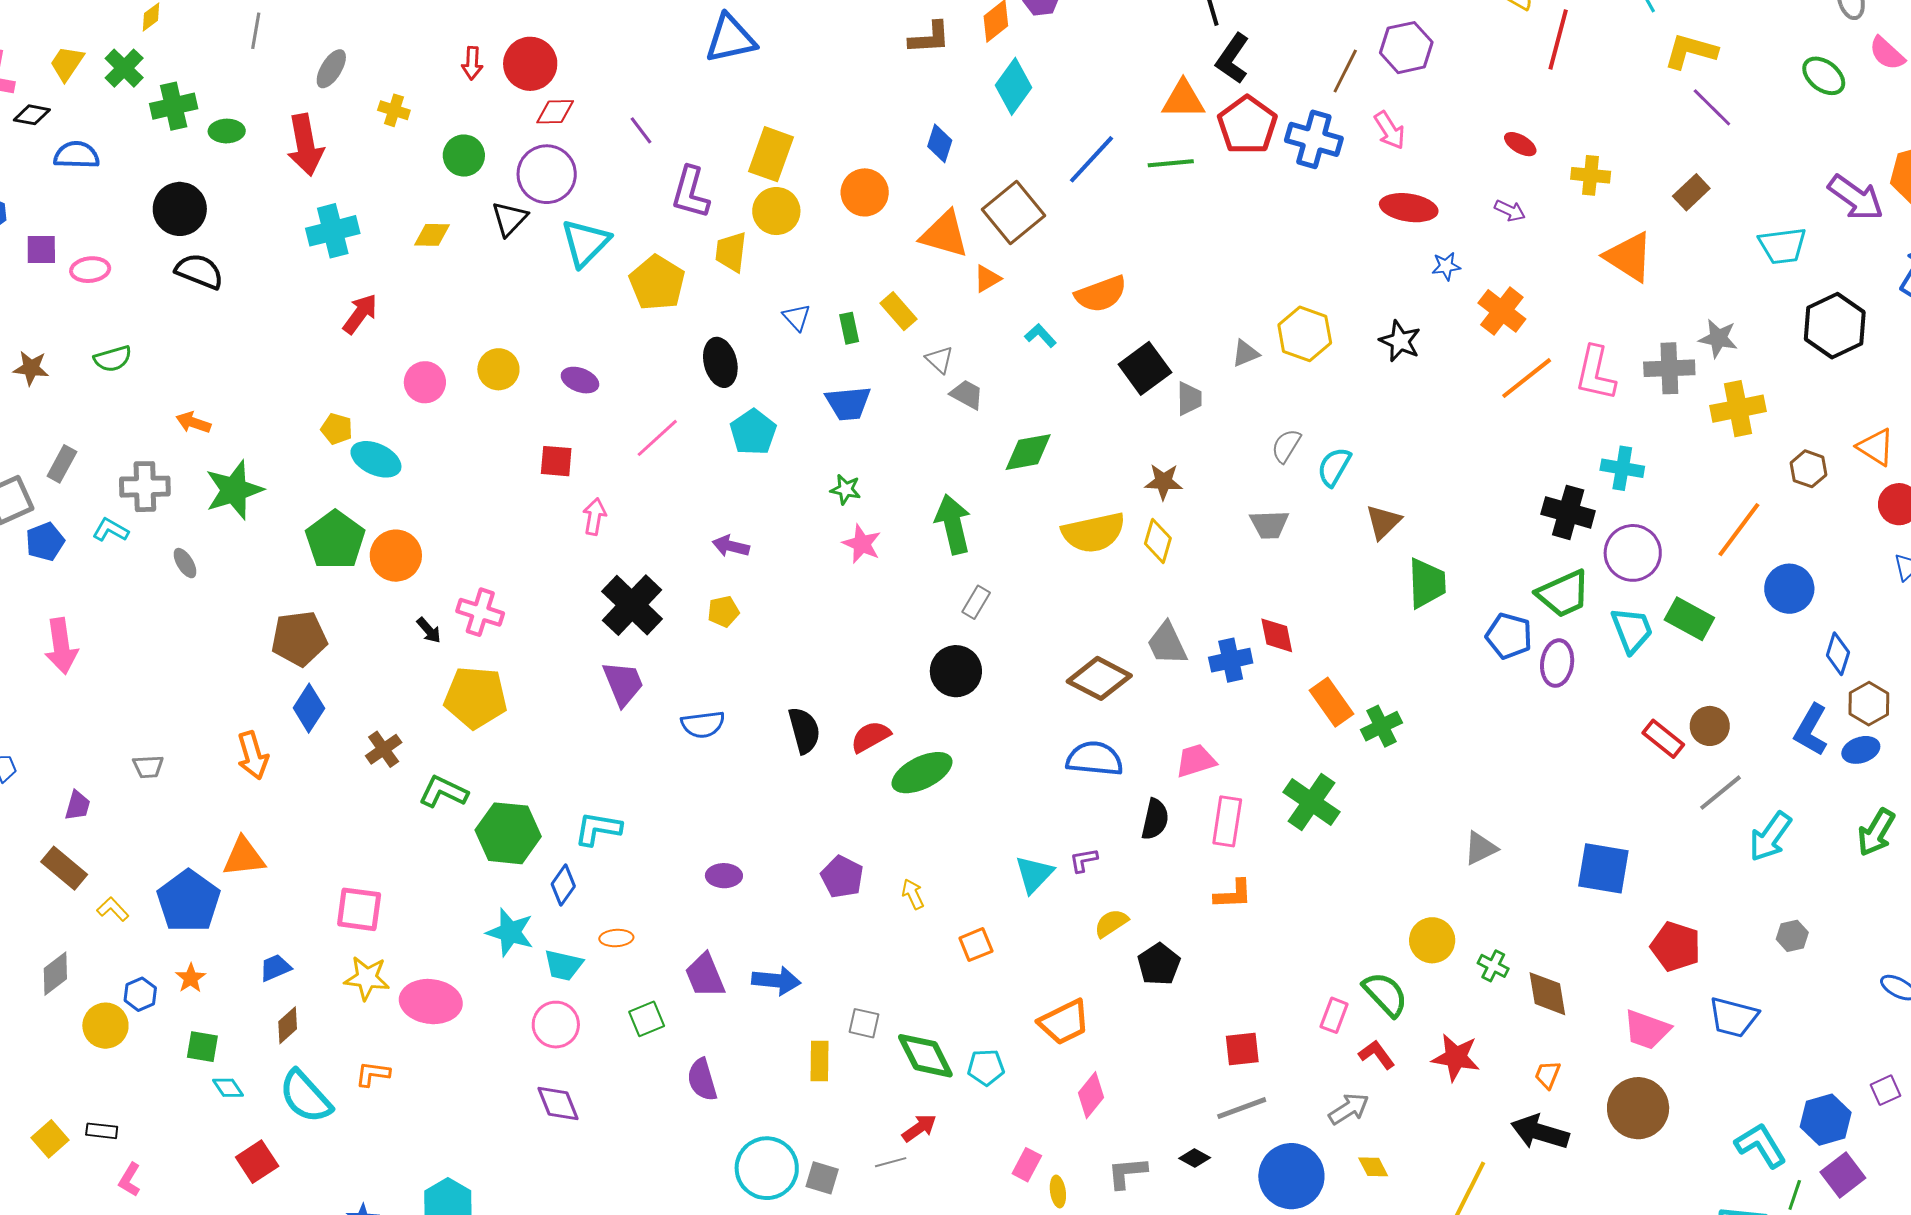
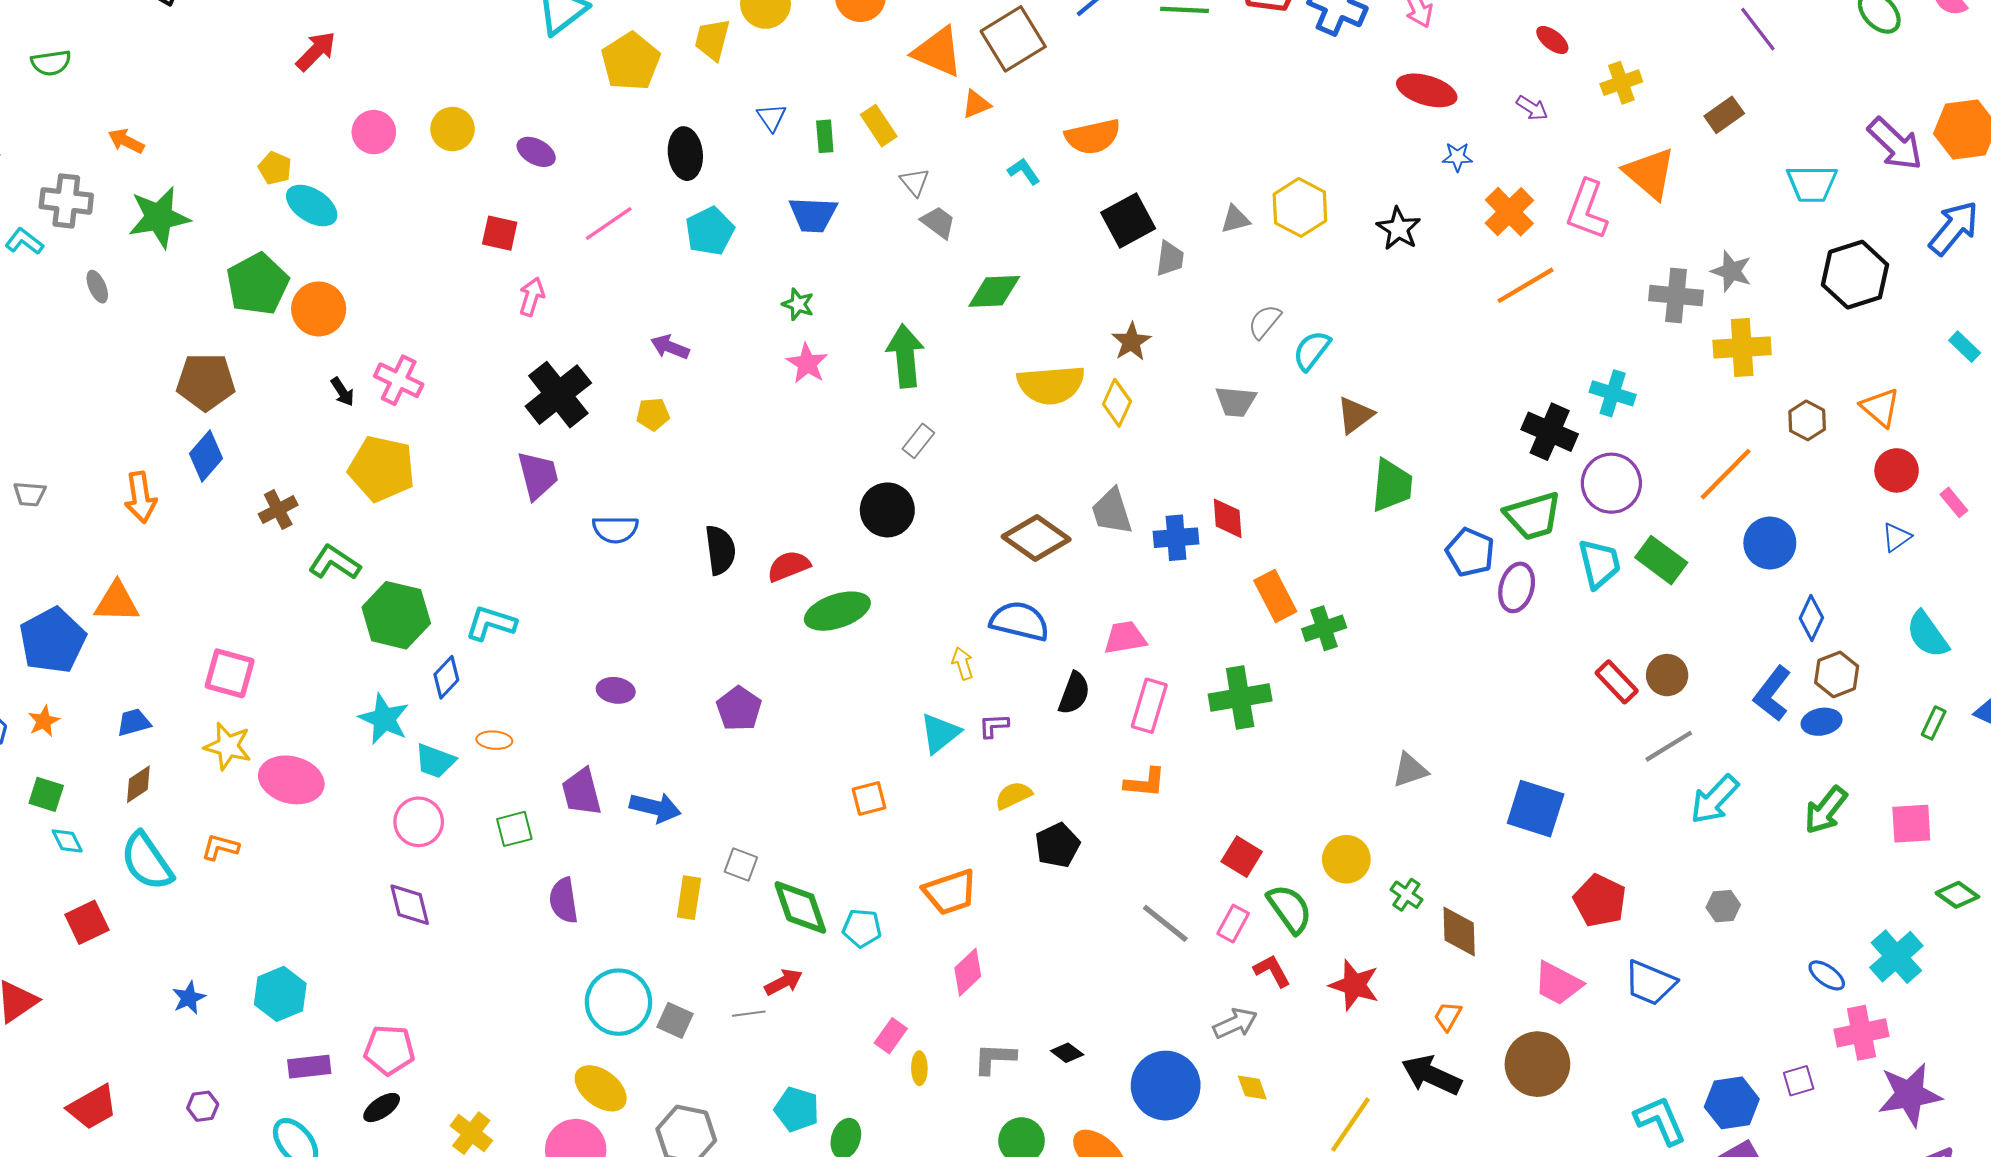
yellow cross: (1591, 175) -> (1621, 83), turned -33
pink L-shape: (1596, 373) -> (1587, 210), moved
brown star: (1164, 482) -> (1131, 342), turned 30
green cross: (1311, 802) -> (1240, 698), turned 38
yellow arrow: (913, 894) -> (963, 663), moved
red square: (1242, 1049) -> (1242, 857), moved, turned 30
gray line: (1242, 1108) -> (1165, 923), moved, turned 51

